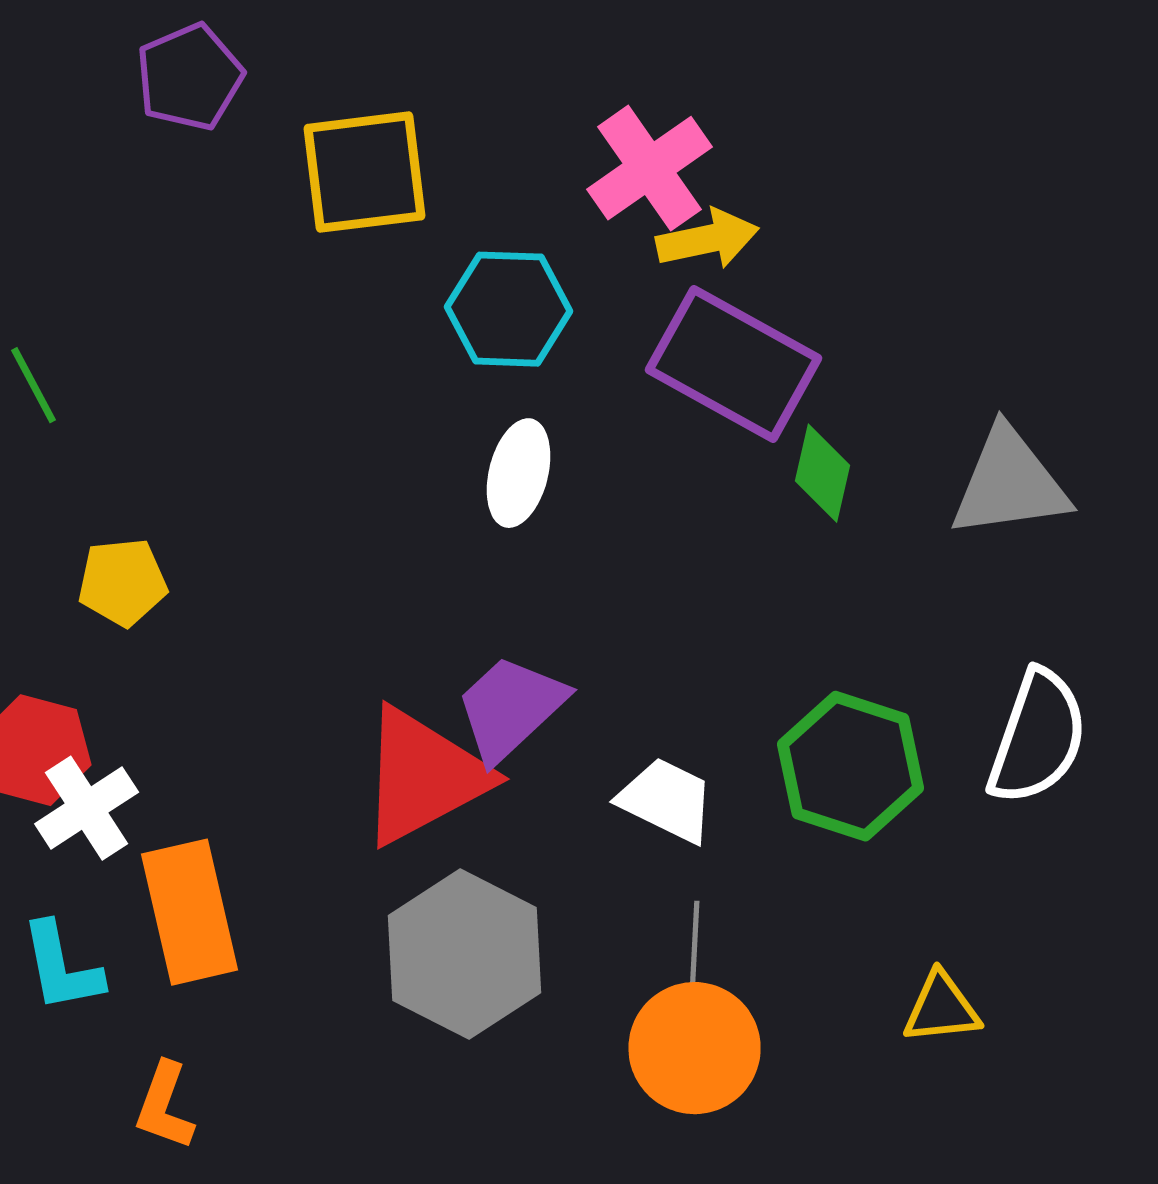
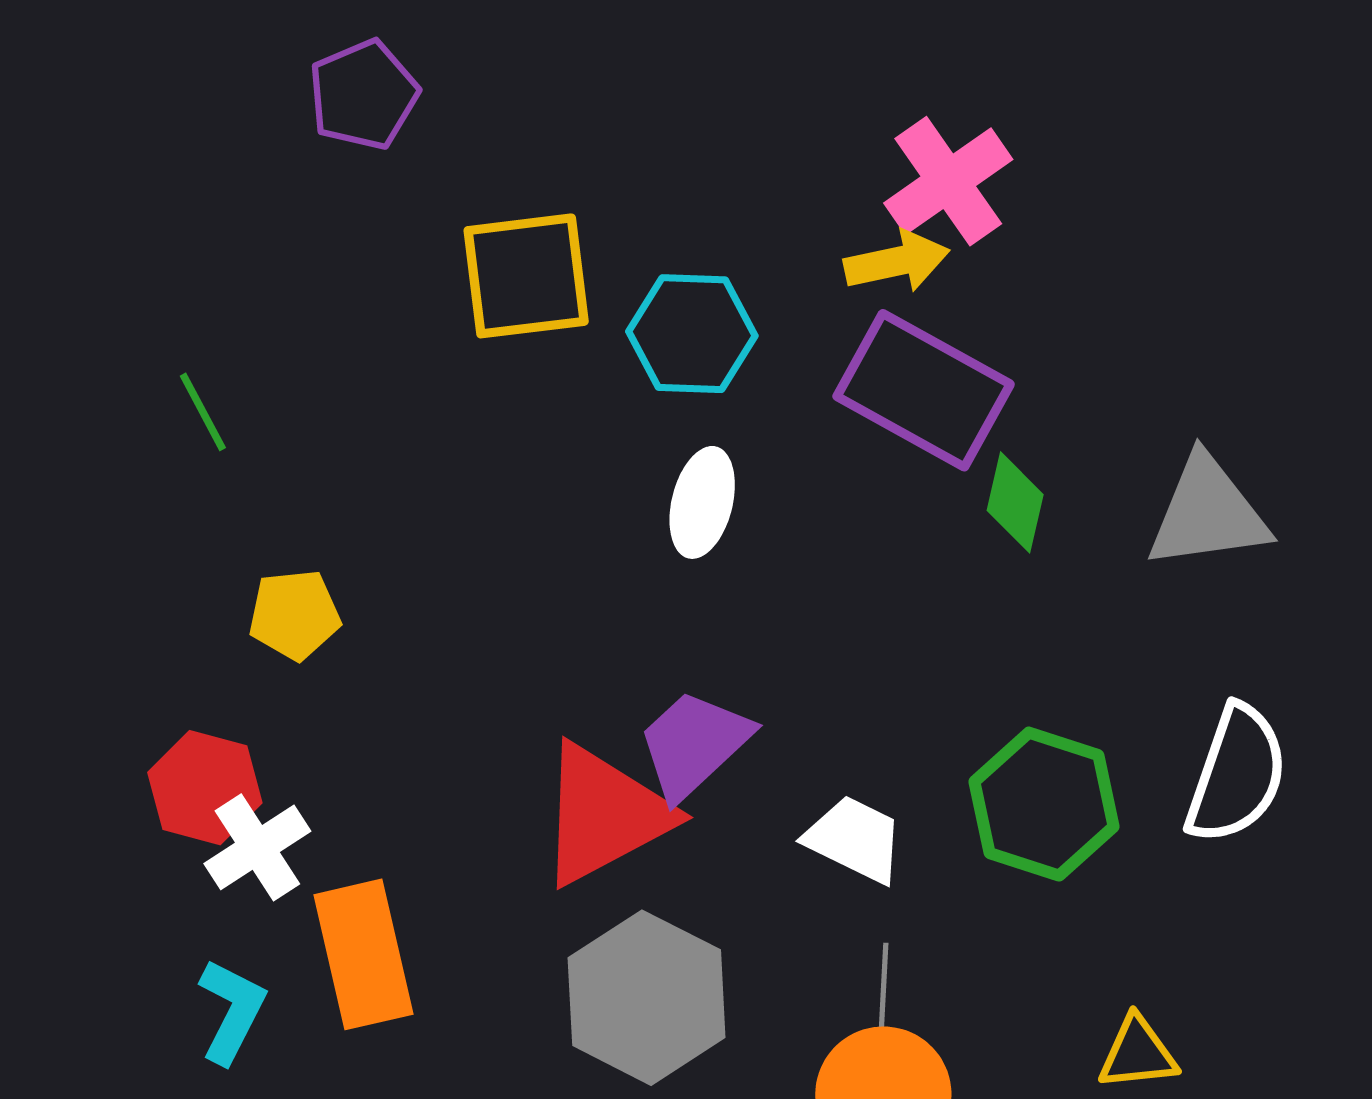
pink cross: (650, 168) -> (948, 181), moved
yellow square: (365, 172) -> (526, 276), moved
cyan L-shape: (62, 967) -> (232, 1011), turned -142

